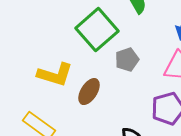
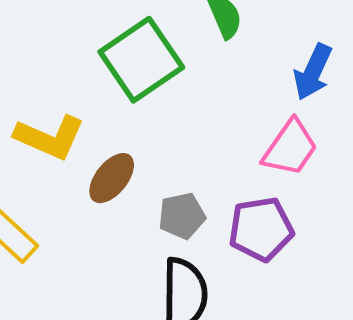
gray pentagon: (127, 60) -> (182, 216), moved

